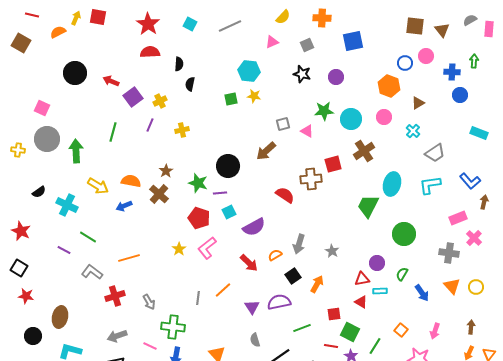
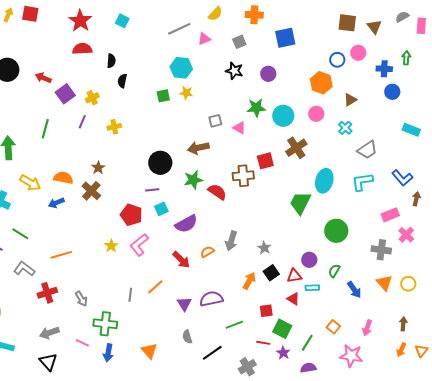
gray line: (230, 26) -> (179, 29), moved
brown arrow: (266, 151) -> (198, 148), turned 30
green star: (198, 183) -> (193, 180), moved, turned -30
black square: (293, 276) -> (271, 273), moved

